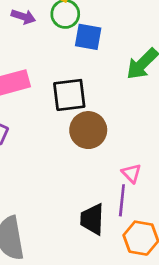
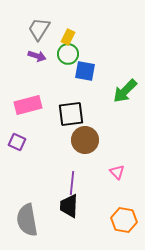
purple line: (122, 200) -> (72, 183), moved
black trapezoid: (92, 219) -> (69, 206), moved

